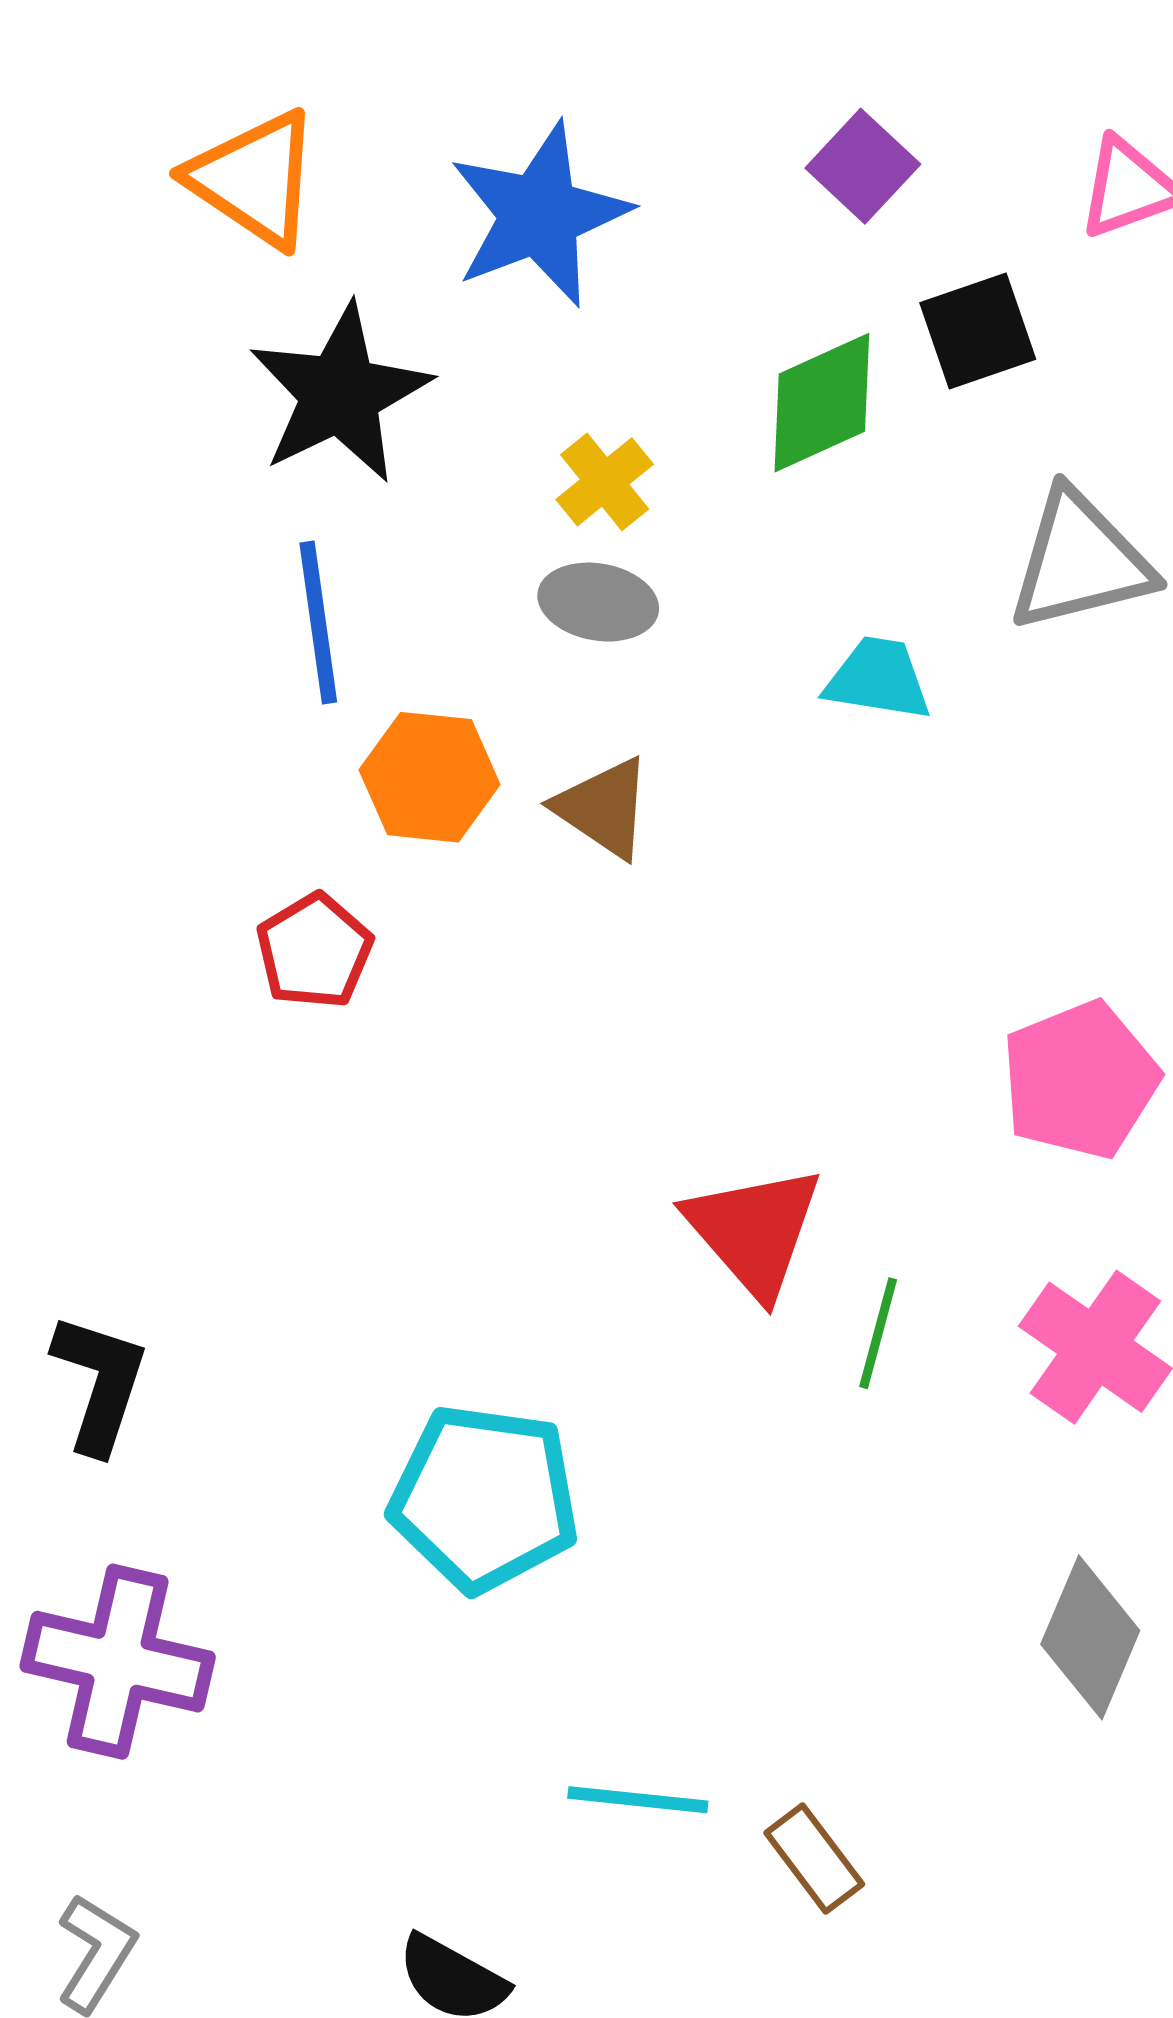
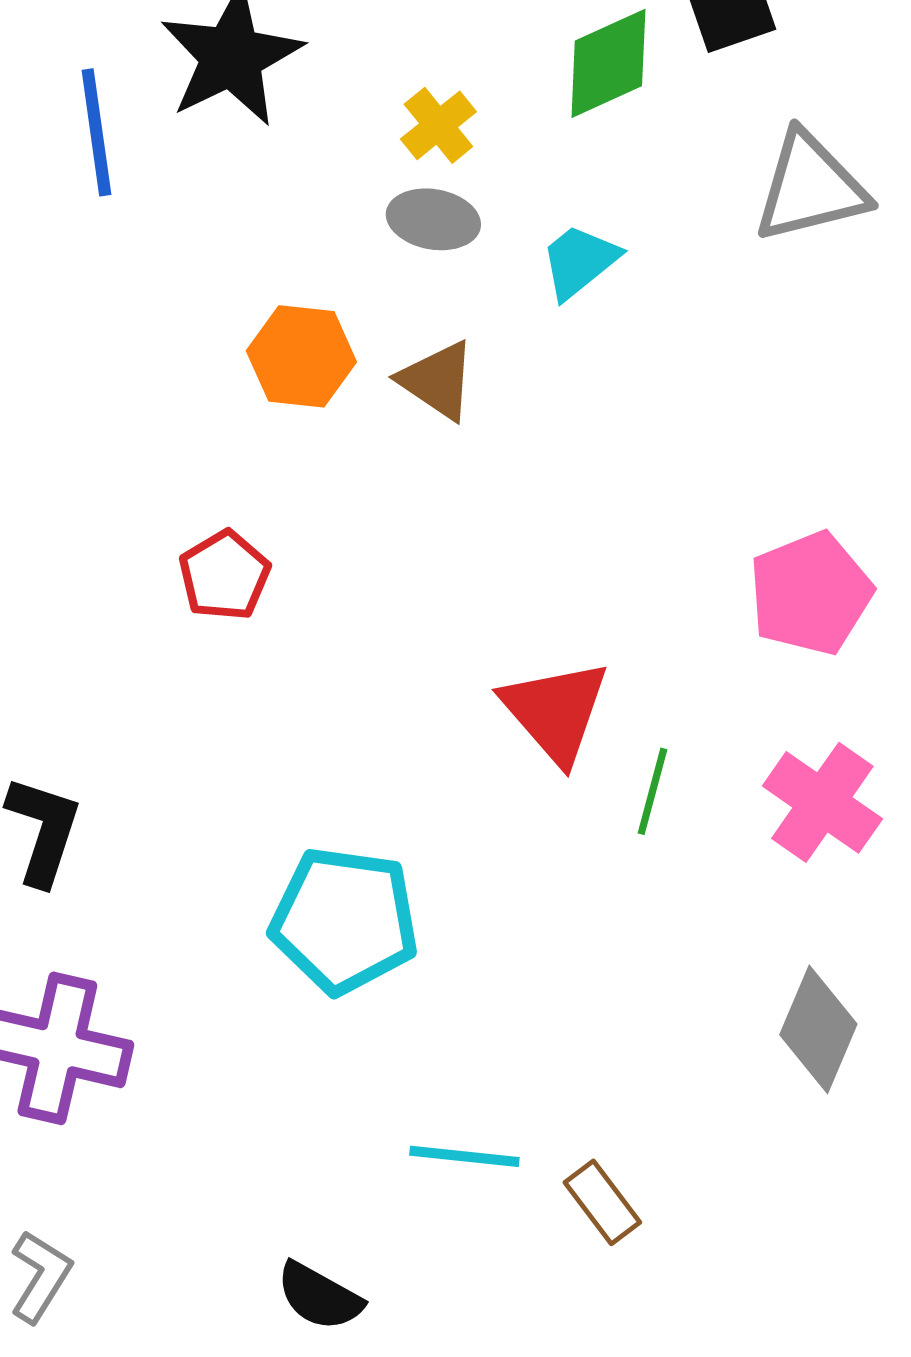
blue line: (318, 622) -> (96, 132), moved
cyan trapezoid: (878, 679) -> (579, 261), moved, turned -48
red pentagon: (314, 951) -> (224, 575), moved

